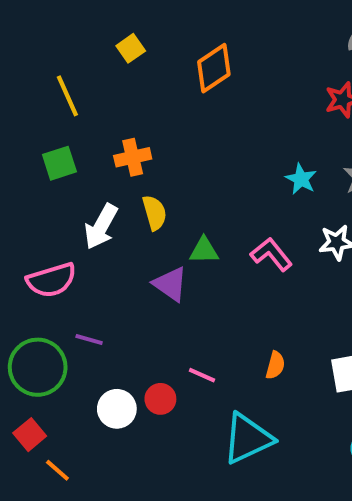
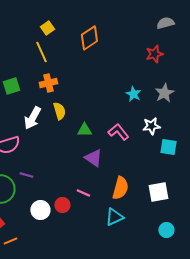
yellow line: (67, 96) -> (41, 52), moved
purple triangle: (170, 284) -> (93, 158), moved
orange semicircle: (275, 365) -> (120, 188), size x1.6
cyan triangle: (248, 439) -> (114, 217), moved, size x0.7
orange line: (57, 470) -> (10, 241), turned -64

